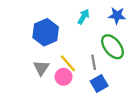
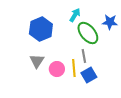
blue star: (117, 16) -> (110, 22), moved
green ellipse: (113, 47) -> (88, 33), moved
yellow line: (68, 63) -> (74, 68), moved, turned 36

